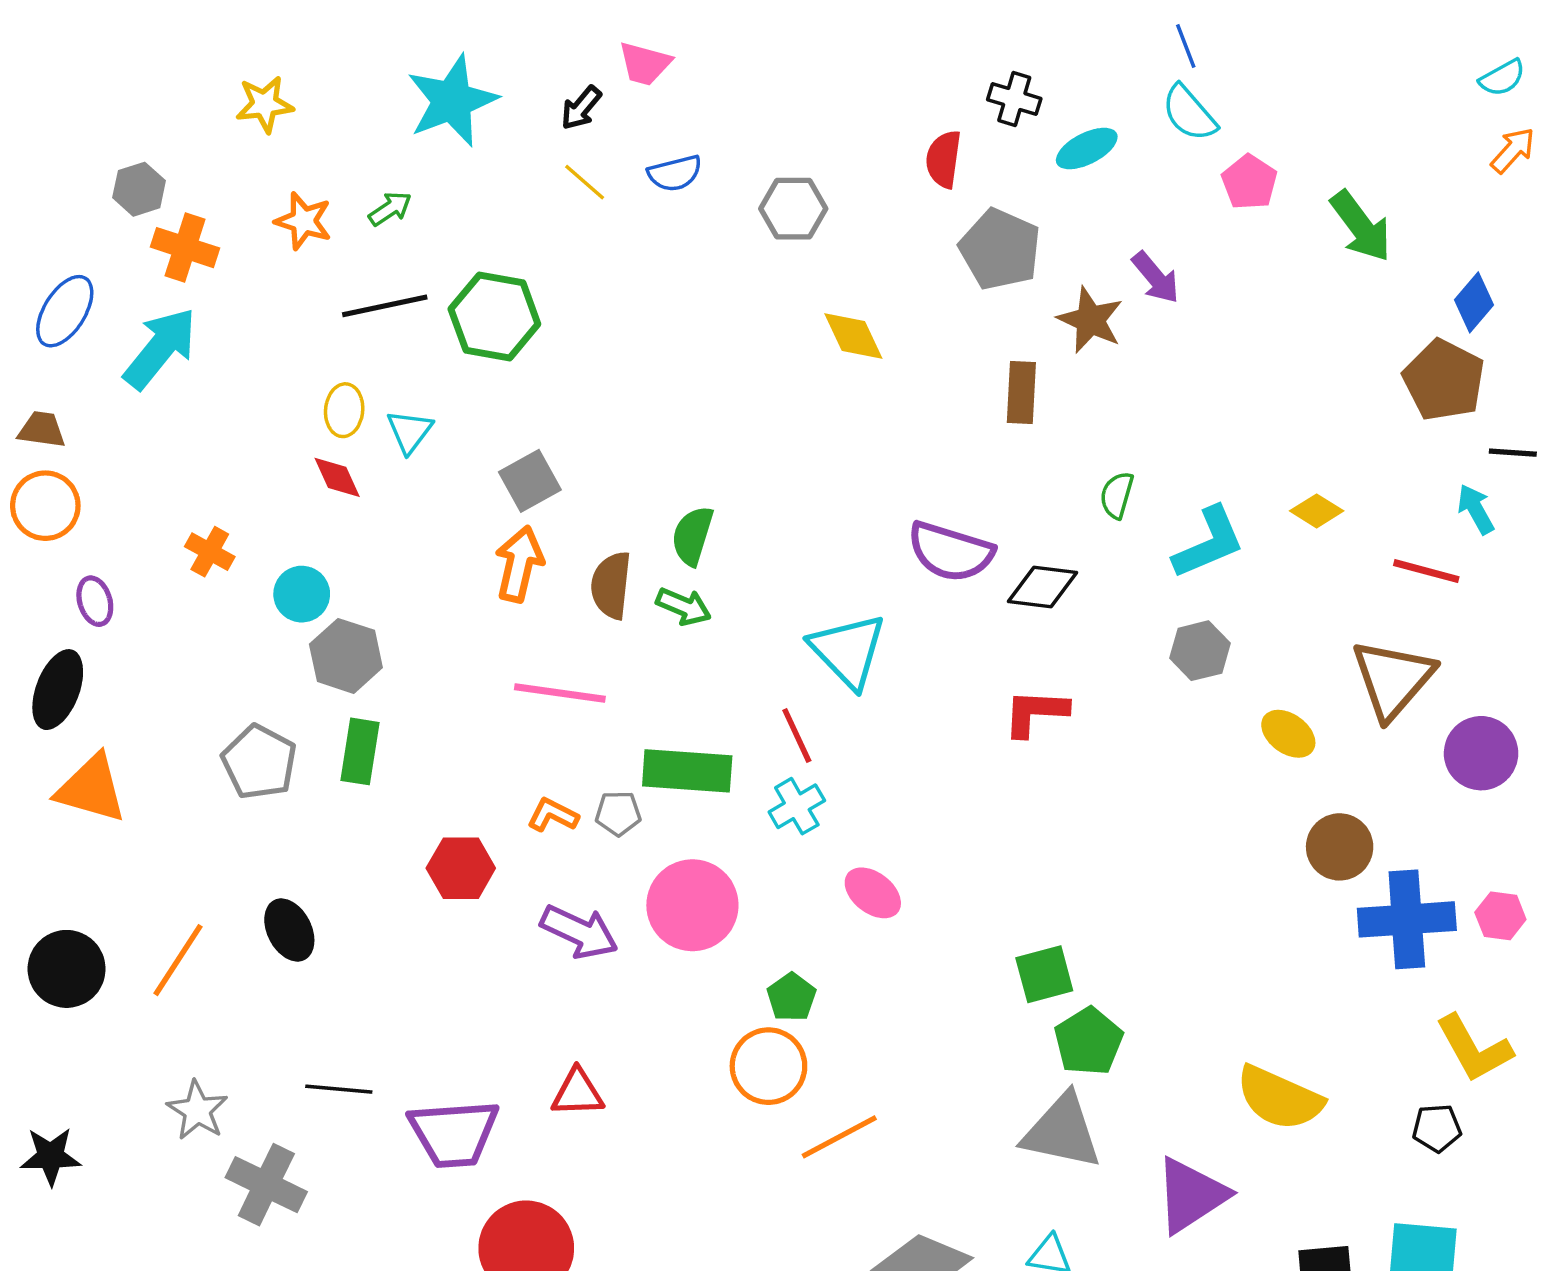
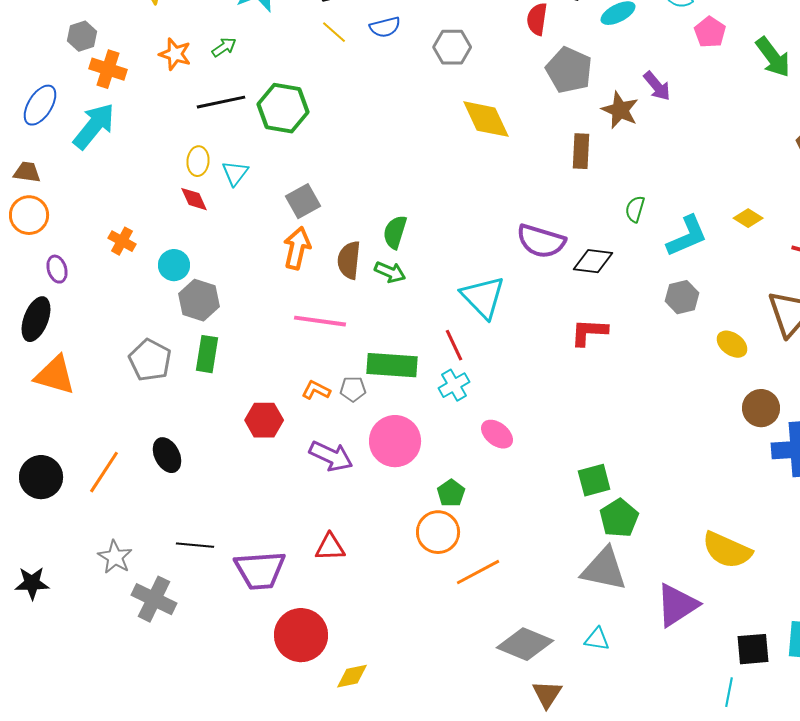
yellow diamond: (853, 336) -> (486, 119), size x1.4

